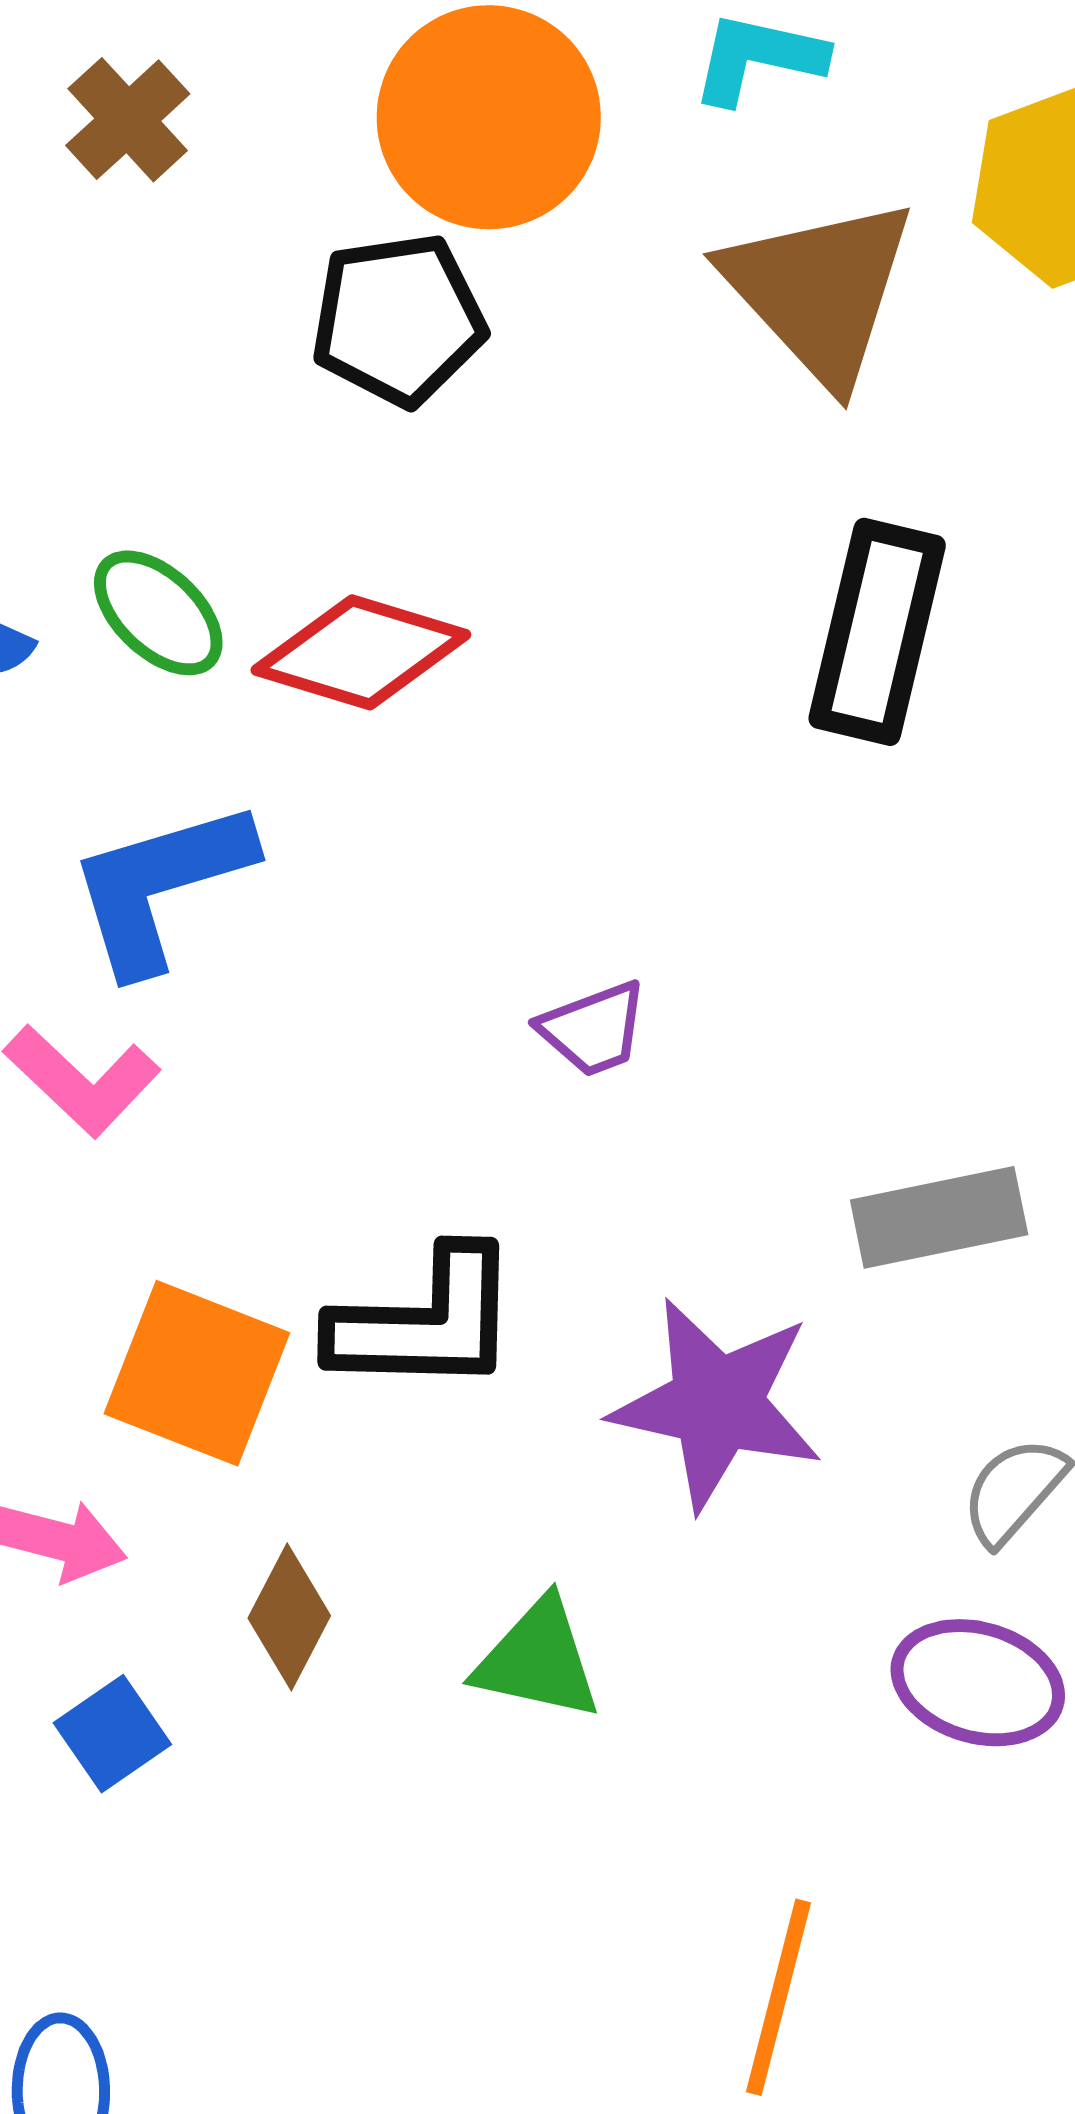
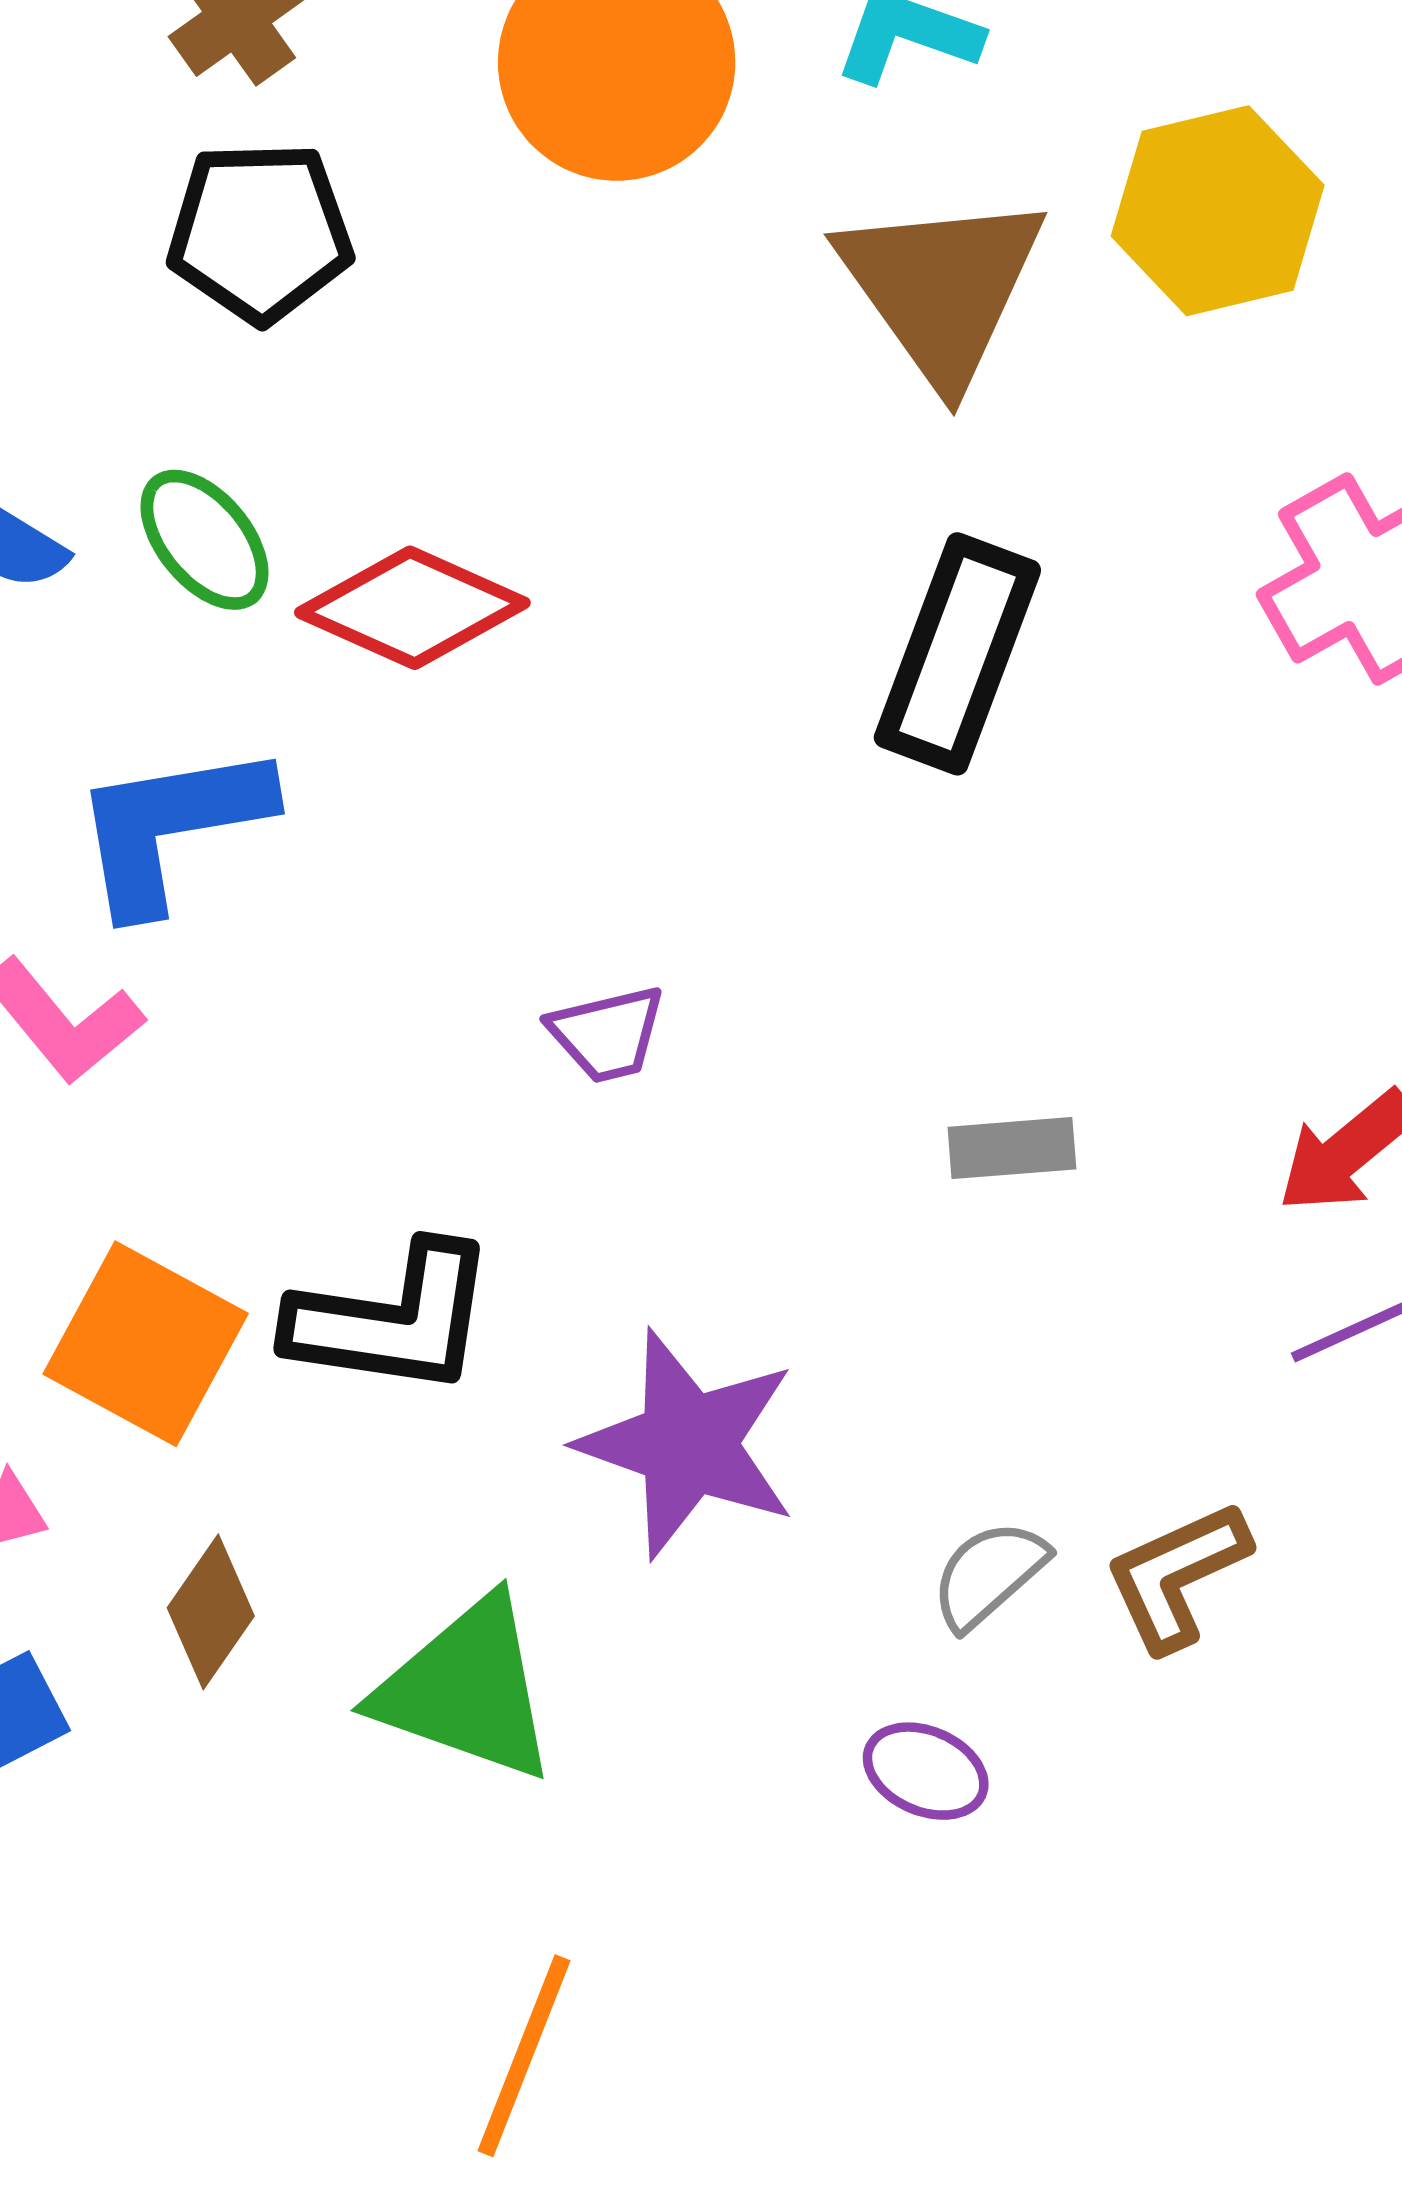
black pentagon: (398, 320) -> (260, 232), moved
gray rectangle: (939, 1217) -> (1012, 1148), moved, size x0.7
green triangle: (538, 1660) -> (466, 1689), size x1.4
purple ellipse: (978, 1683) -> (926, 1771), size x0.7
orange line: (779, 1997) -> (524, 2056), moved

